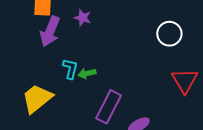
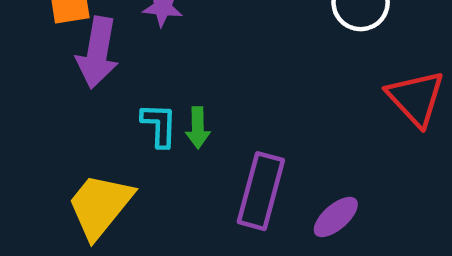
green arrow: (87, 73) -> (198, 128), turned -66

